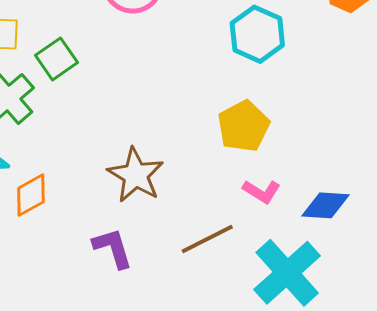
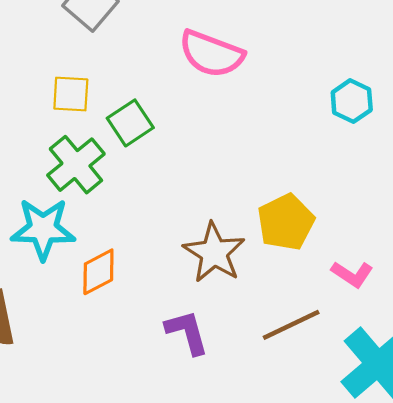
cyan hexagon: (257, 34) -> (352, 101), size x0.7
yellow pentagon: (243, 126) -> (286, 222), moved

